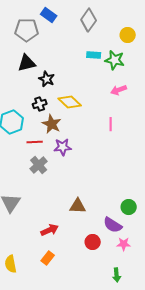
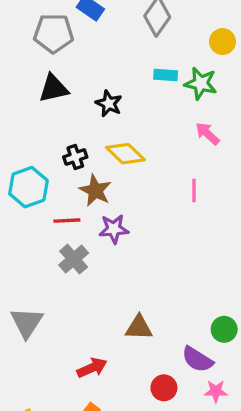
black star: (47, 79) -> (109, 103), moved
pink arrow: (119, 90) -> (207, 134), turned 63

